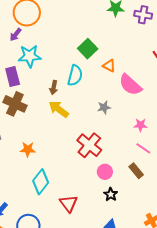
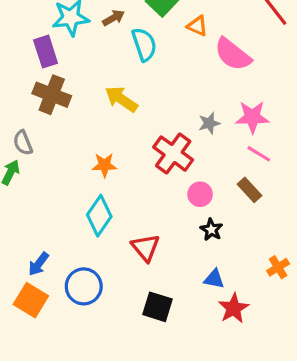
cyan semicircle: (75, 75) -> (144, 44), turned -30
brown arrow: (54, 88) -> (114, 18), moved, turned -128
gray star: (104, 107) -> (209, 123), moved
pink star: (141, 125) -> (252, 117), size x1.5
orange star: (28, 149) -> (104, 165), moved

